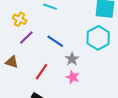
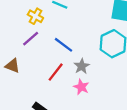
yellow cross: (20, 19) -> (35, 16), moved
red line: (42, 72) -> (56, 72), moved

